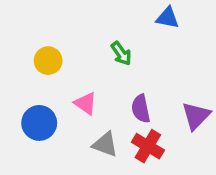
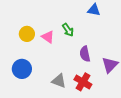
pink triangle: (86, 103) -> (48, 37), moved
purple semicircle: (141, 109) -> (85, 54), moved

